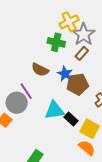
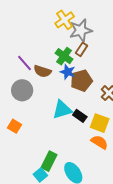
gray star: (84, 34) -> (81, 30), turned 30
green cross: (56, 42) -> (64, 56), moved, turned 30
purple line: (26, 91) -> (25, 63), moved
gray circle: (17, 103) -> (22, 90), moved

